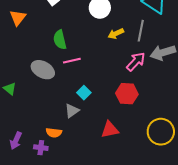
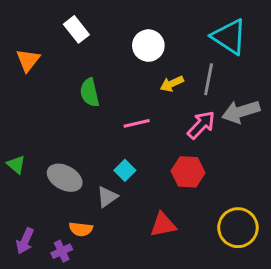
pink line: (72, 61) -> (137, 123), moved
gray ellipse: (43, 70) -> (65, 178), moved
purple cross: (41, 148) -> (62, 251), turned -32

